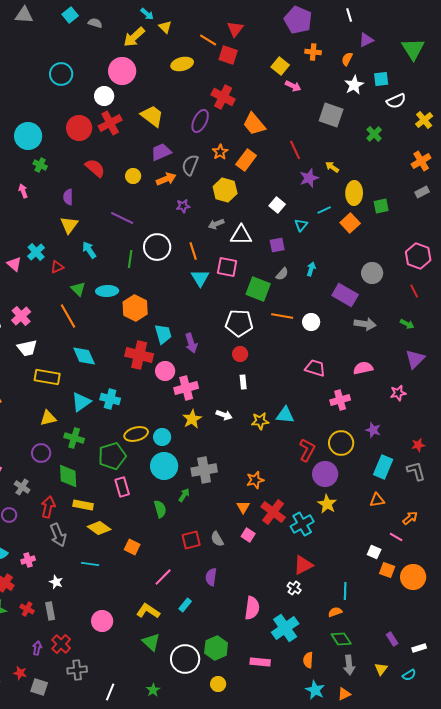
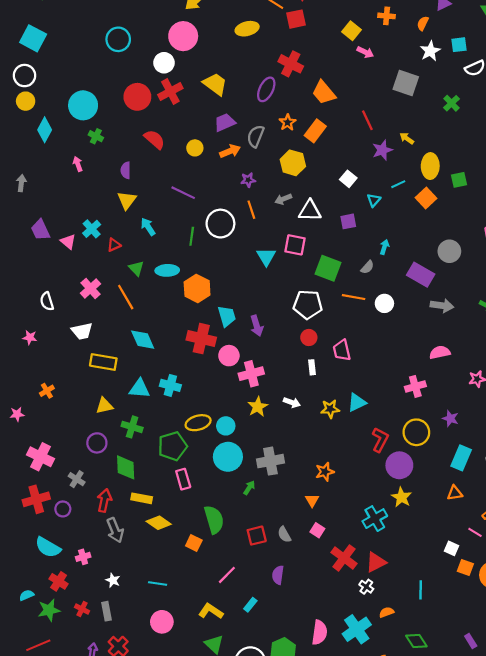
red square: (228, 55) -> (296, 19), turned -30
orange line: (193, 251) -> (251, 210), moved
gray semicircle: (282, 274) -> (367, 267), moved
pink cross: (21, 316) -> (91, 289), moved
pink trapezoid: (315, 368) -> (342, 350), moved, turned -120
cyan triangle: (81, 402) -> (140, 389), turned 40
cyan triangle: (285, 415) -> (357, 402), turned -30
green semicircle: (160, 509) -> (214, 520), moved, size x1.5
red cross: (273, 512) -> (344, 558), moved
cyan line: (90, 564) -> (158, 583), moved
pink semicircle: (252, 608) -> (319, 632), moved
orange semicircle: (335, 612) -> (387, 612), moved

